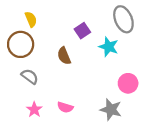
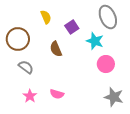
yellow semicircle: (31, 19) -> (46, 17), moved
pink circle: (128, 83) -> (106, 64), moved
gray star: (111, 110) -> (114, 97), moved

